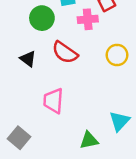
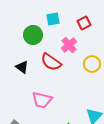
pink cross: (88, 19) -> (69, 45), moved, turned -35
pink trapezoid: (53, 101) -> (42, 100), turned -80

